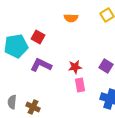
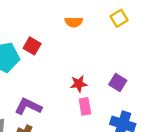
purple L-shape: (41, 65) -> (28, 106), moved

